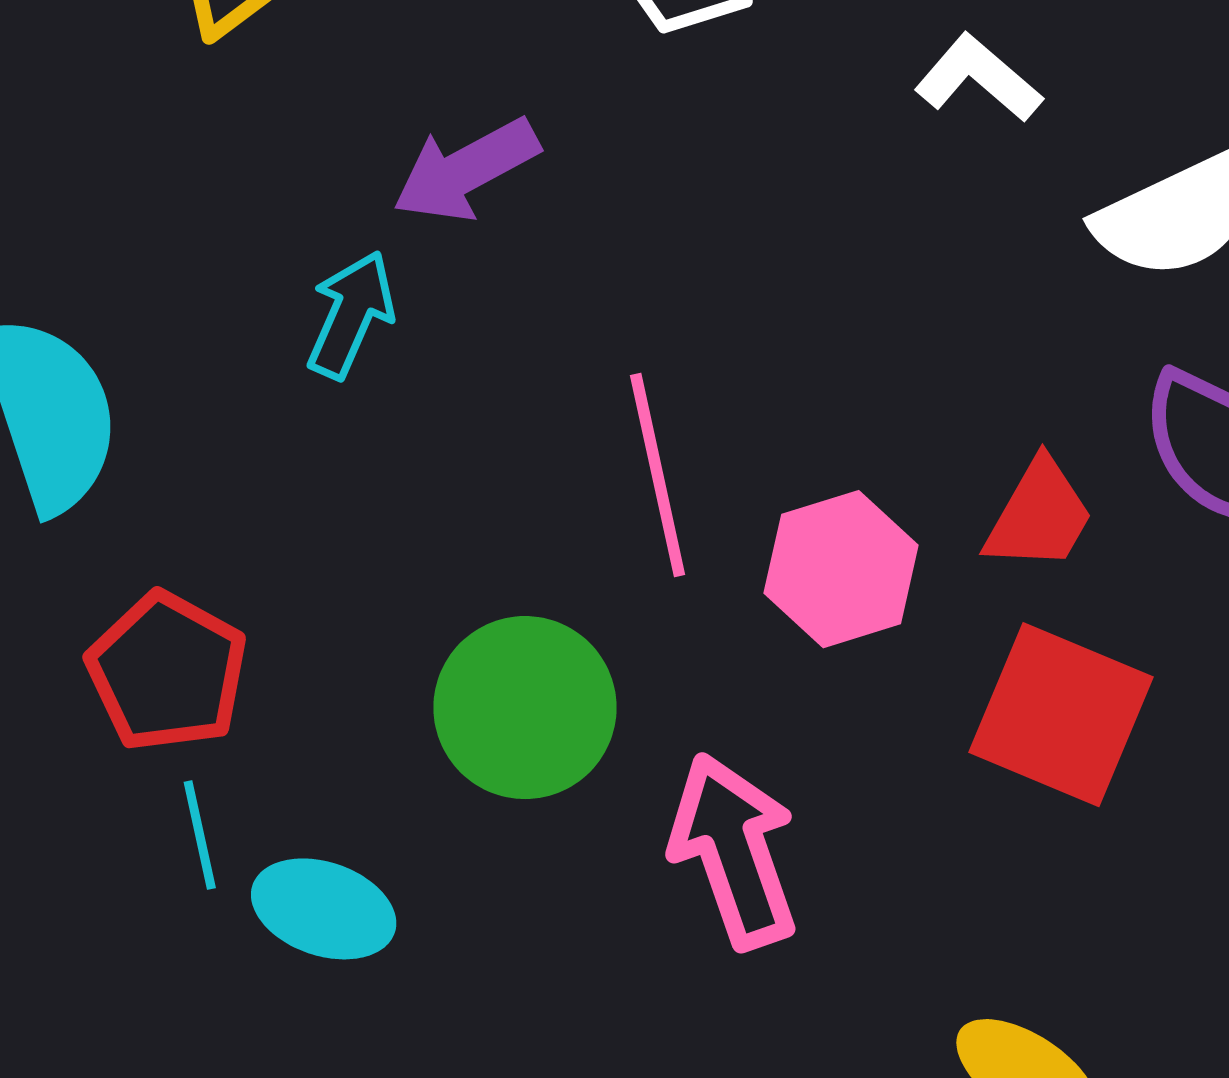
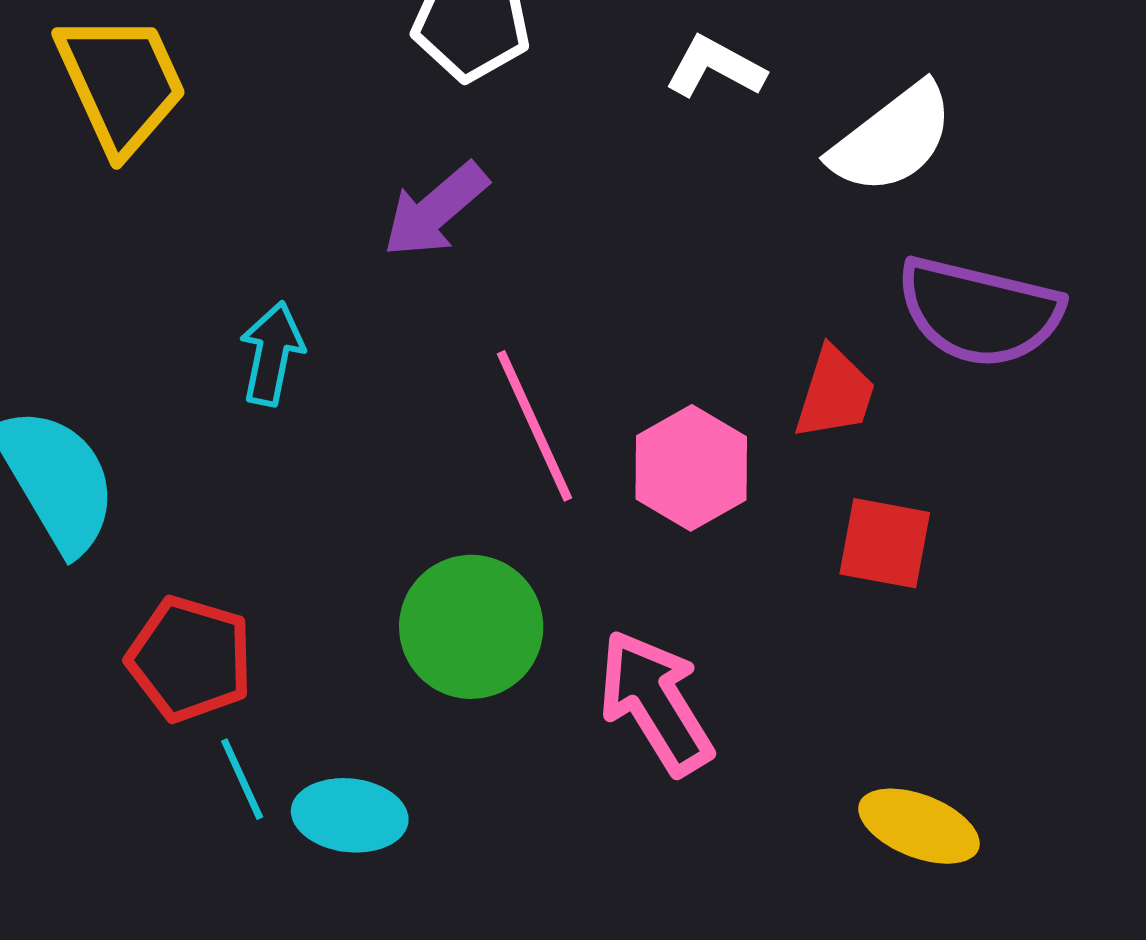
purple arrow: (466, 170) -> (435, 210), moved
red square: (1061, 715) -> (885, 543), size x0.7

